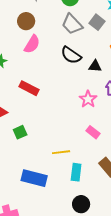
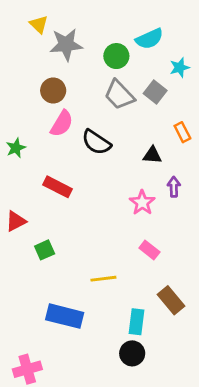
black semicircle: (71, 55) -> (96, 142), moved
cyan rectangle: (76, 172) -> (136, 322), moved

